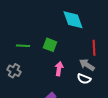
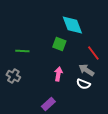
green square: (50, 45) -> (59, 44), moved
red line: (94, 48) -> (93, 53), turned -35

